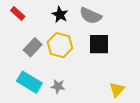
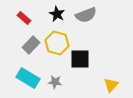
red rectangle: (18, 14) -> (24, 18), moved
gray semicircle: (91, 16) -> (86, 15), turned -45
black square: (99, 44) -> (80, 59), moved

